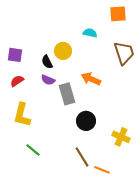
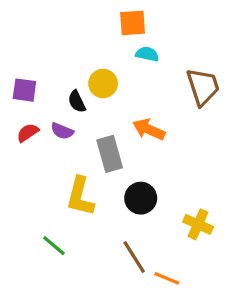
orange square: (118, 14) -> (133, 23), moved
purple semicircle: (48, 80) -> (62, 131), moved
yellow L-shape: (22, 115) -> (80, 196), moved

